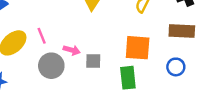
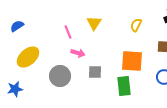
pink line: (42, 36) -> (68, 32), moved
pink arrow: (72, 50) -> (78, 53), moved

